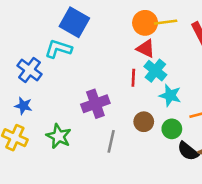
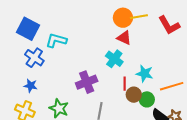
blue square: (74, 22) -> (28, 29), moved
cyan cross: (155, 71) -> (114, 59), moved
red line: (133, 78) -> (125, 84), moved
brown circle: (144, 122) -> (134, 95), moved

